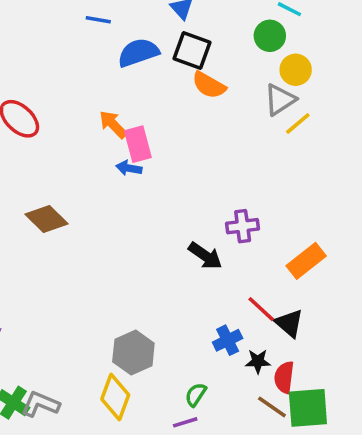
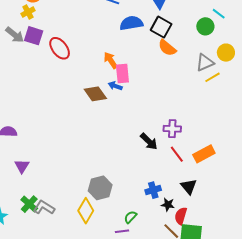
yellow circle: (296, 70) -> (226, 53), moved
brown diamond: (47, 219) -> (95, 94), moved
red line: (261, 309) -> (177, 154), moved

